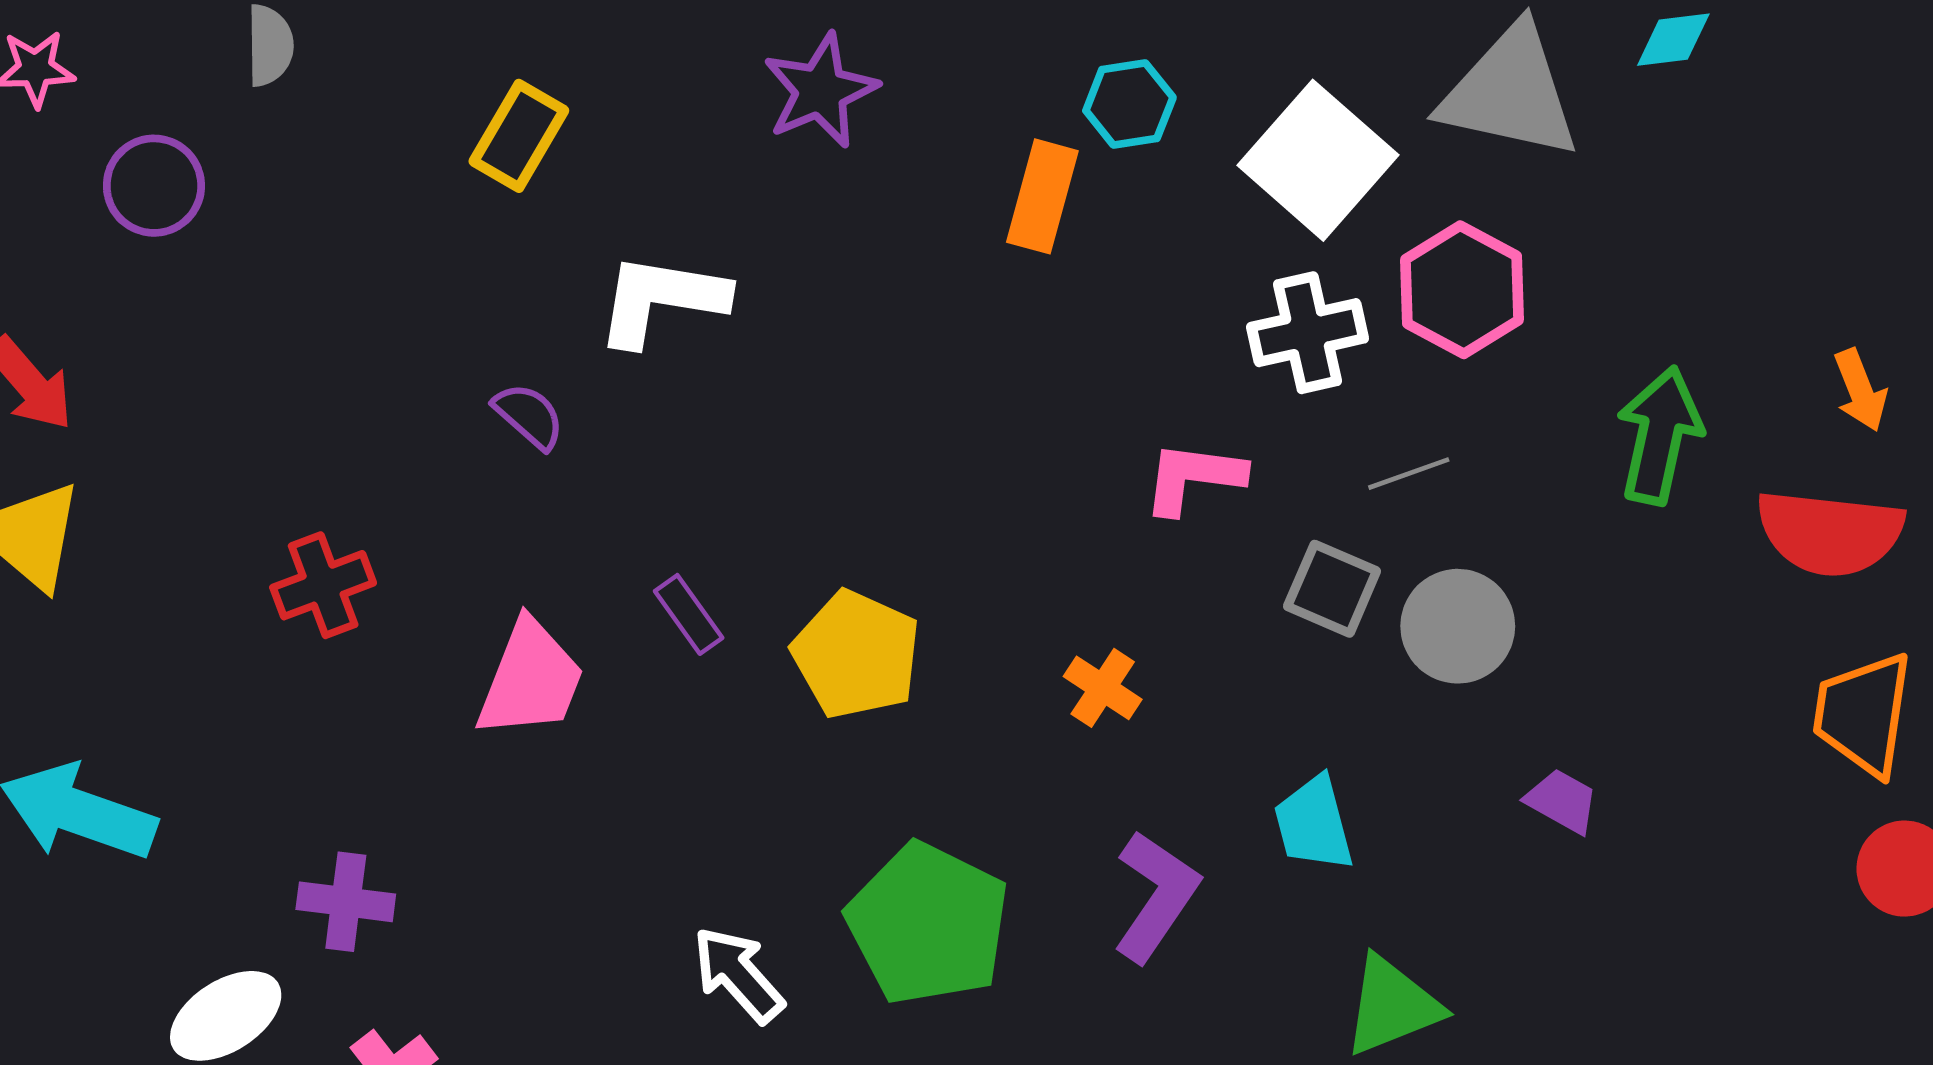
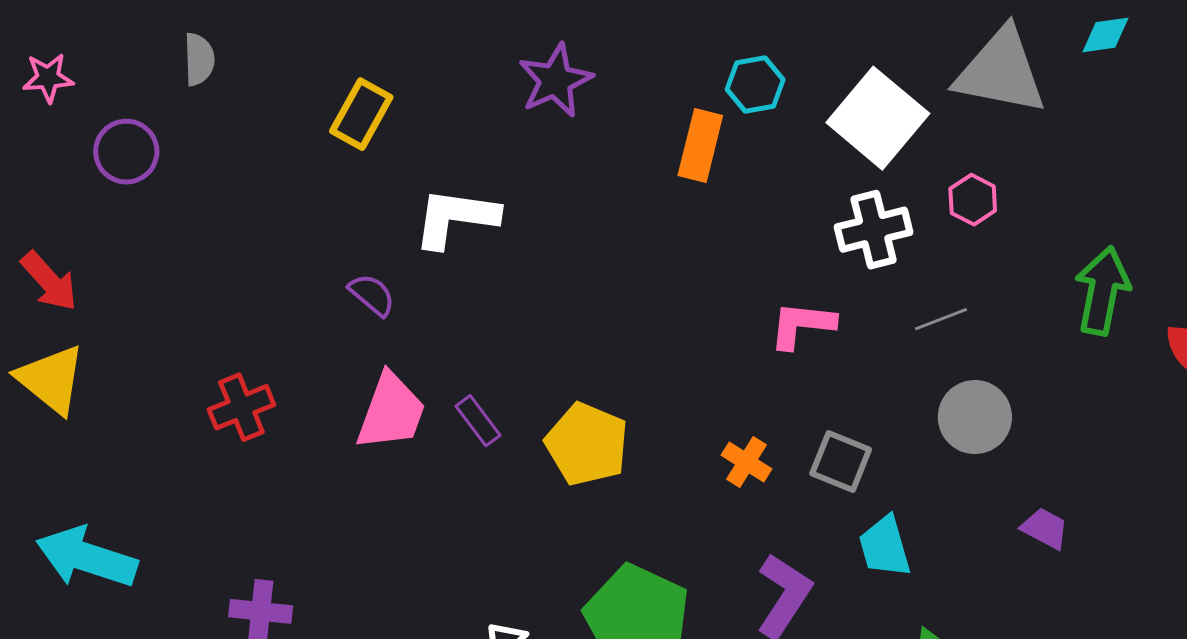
pink hexagon: (1462, 290) -> (973, 200), size x0.6
gray square: (1332, 589) -> (841, 461), moved
pink trapezoid: (531, 679) -> (391, 412), moved

